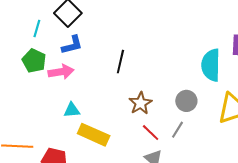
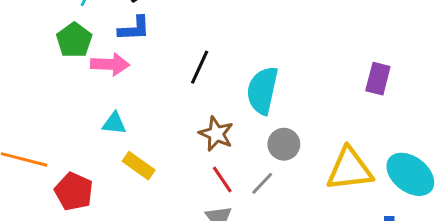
cyan semicircle: (211, 65) -> (262, 90), moved
brown star: (140, 103) -> (216, 134), turned -30
yellow rectangle: (94, 135) -> (139, 166), size x0.7

